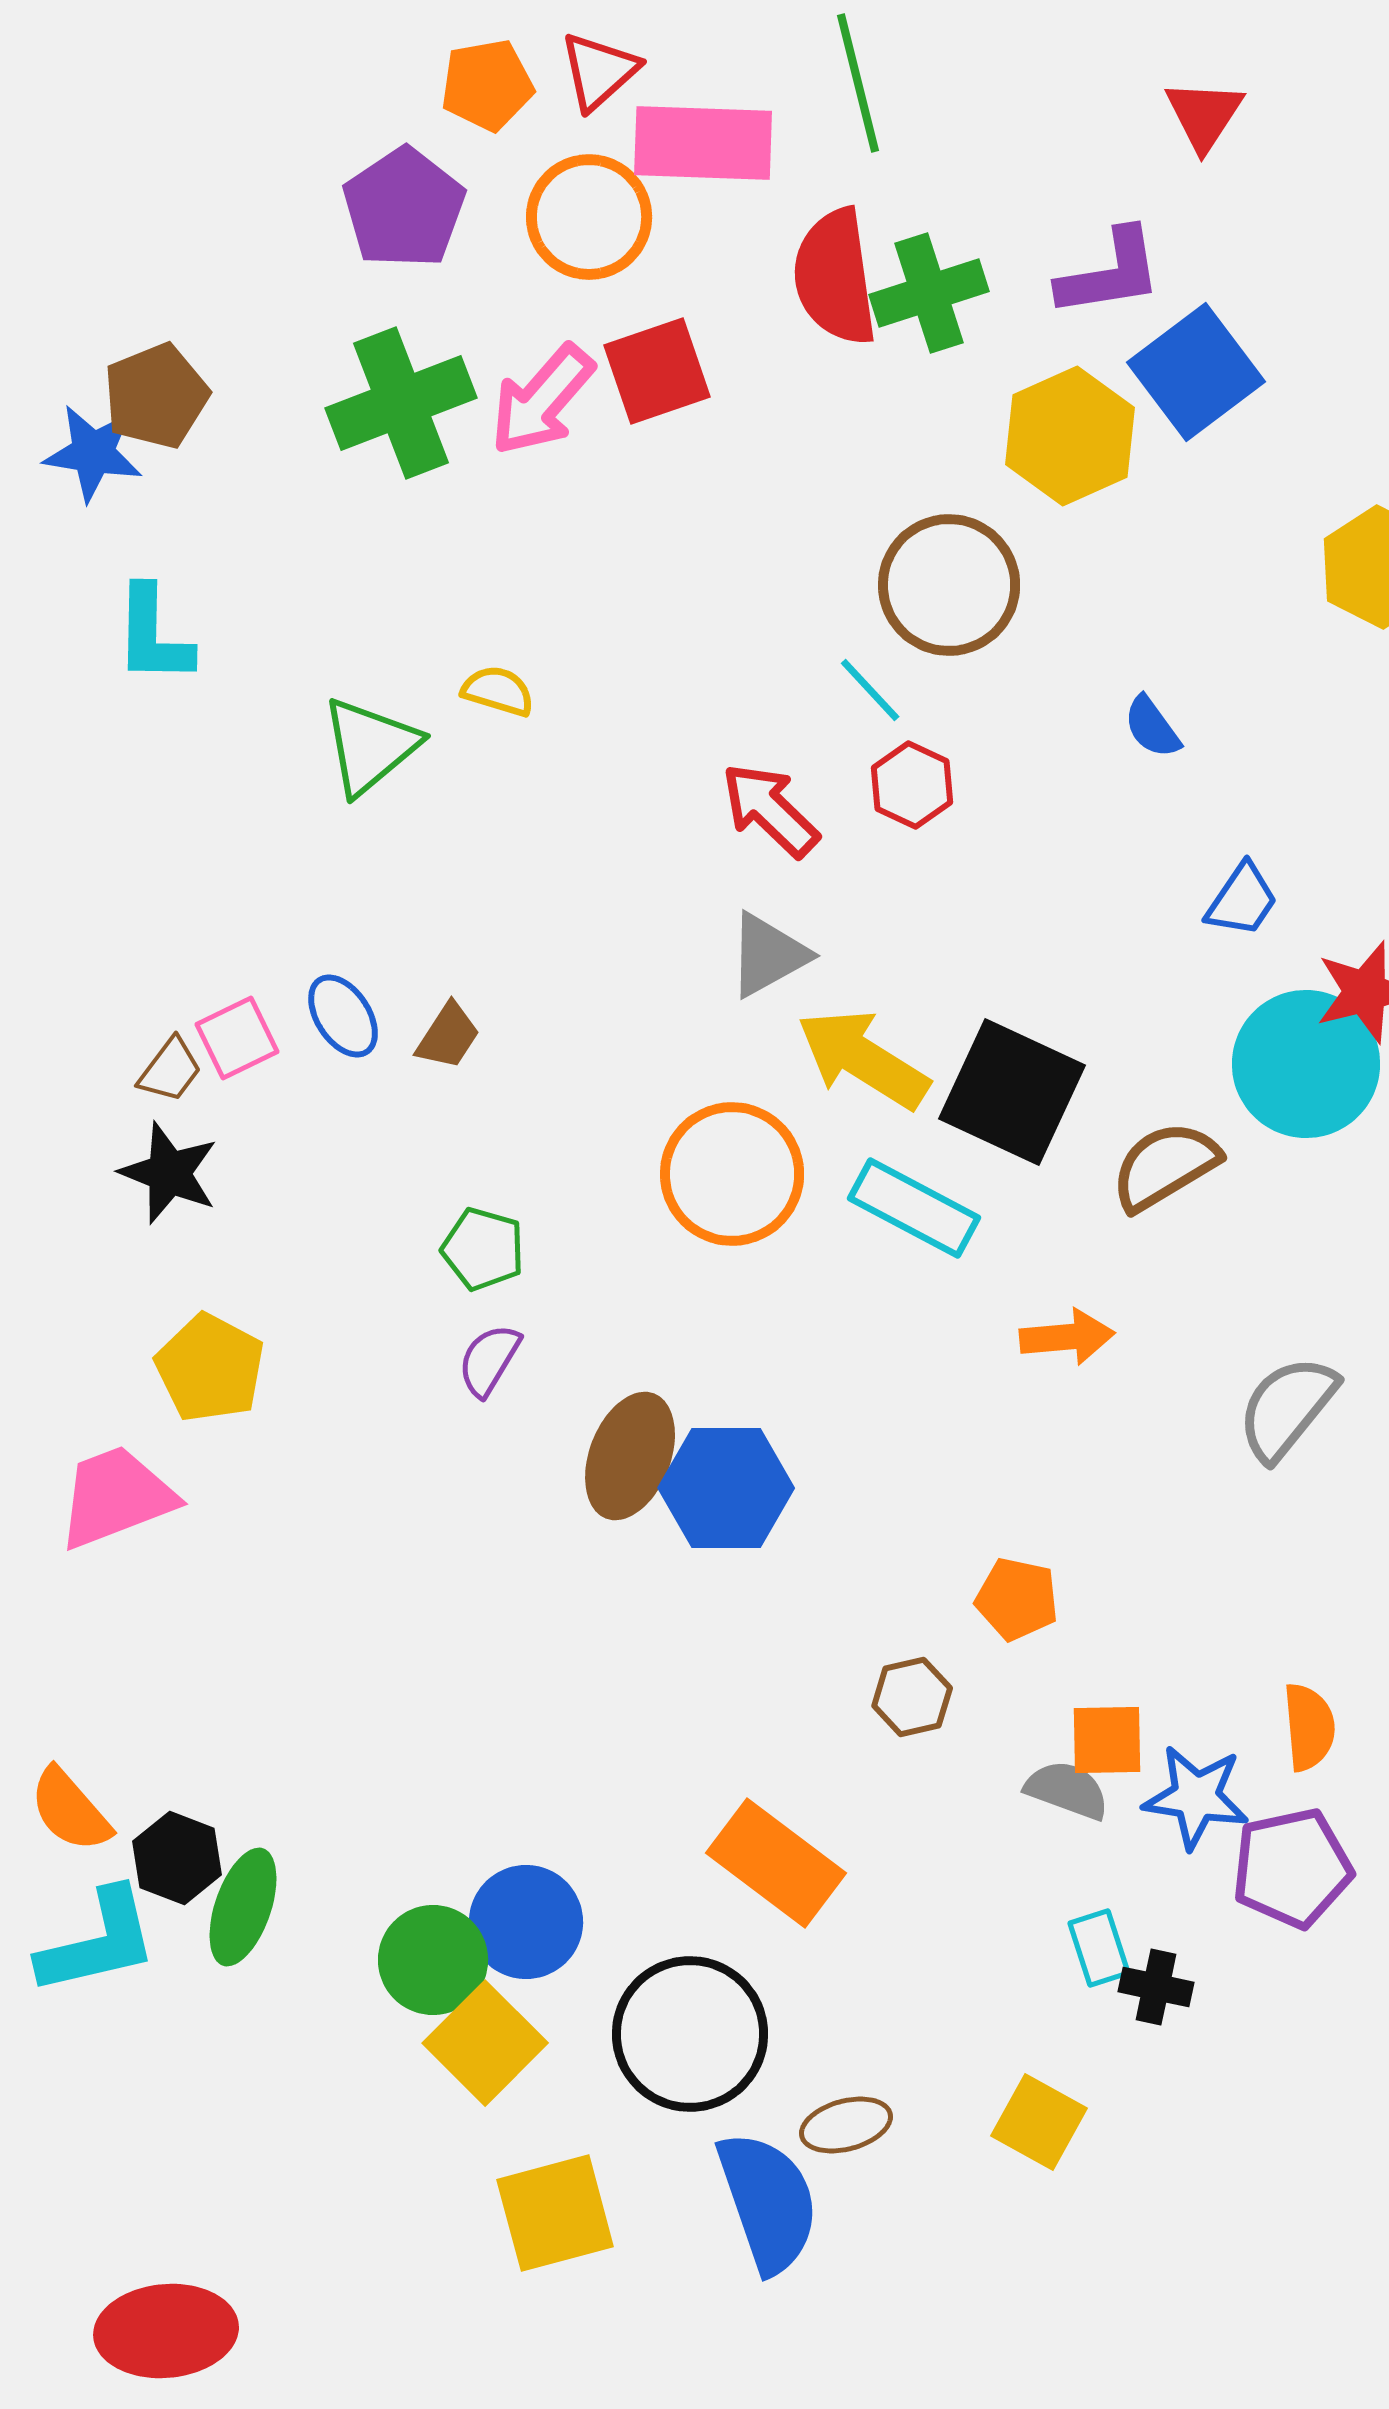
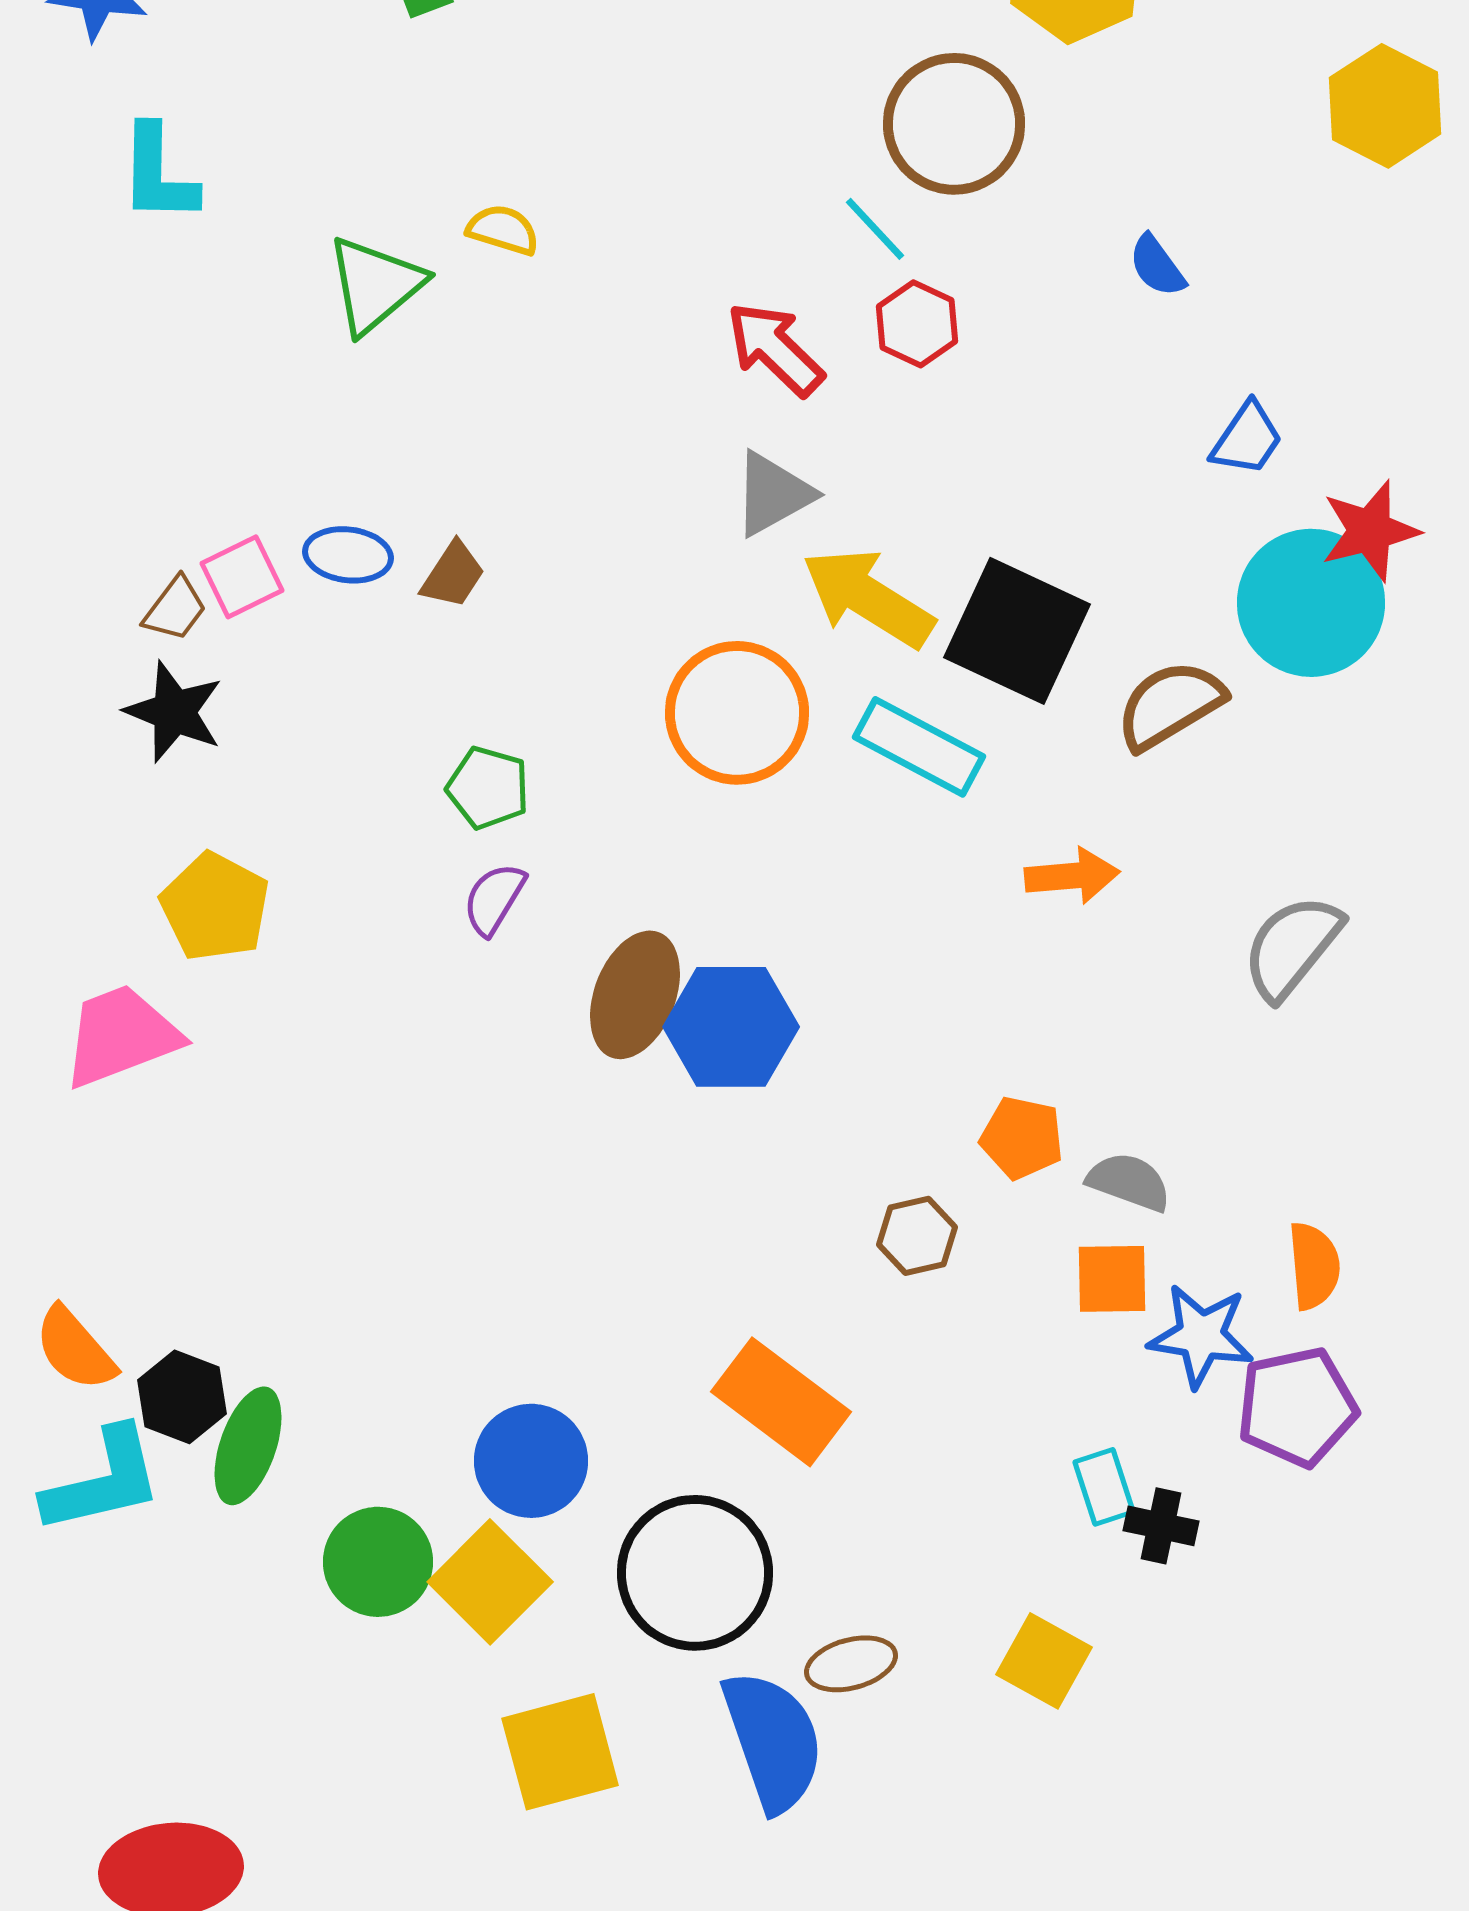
blue ellipse: (343, 1016) -> (348, 555), turned -50
gray semicircle: (1067, 1790) -> (1129, 1182), moved
green circle: (433, 1960) -> (378, 1562), moved

